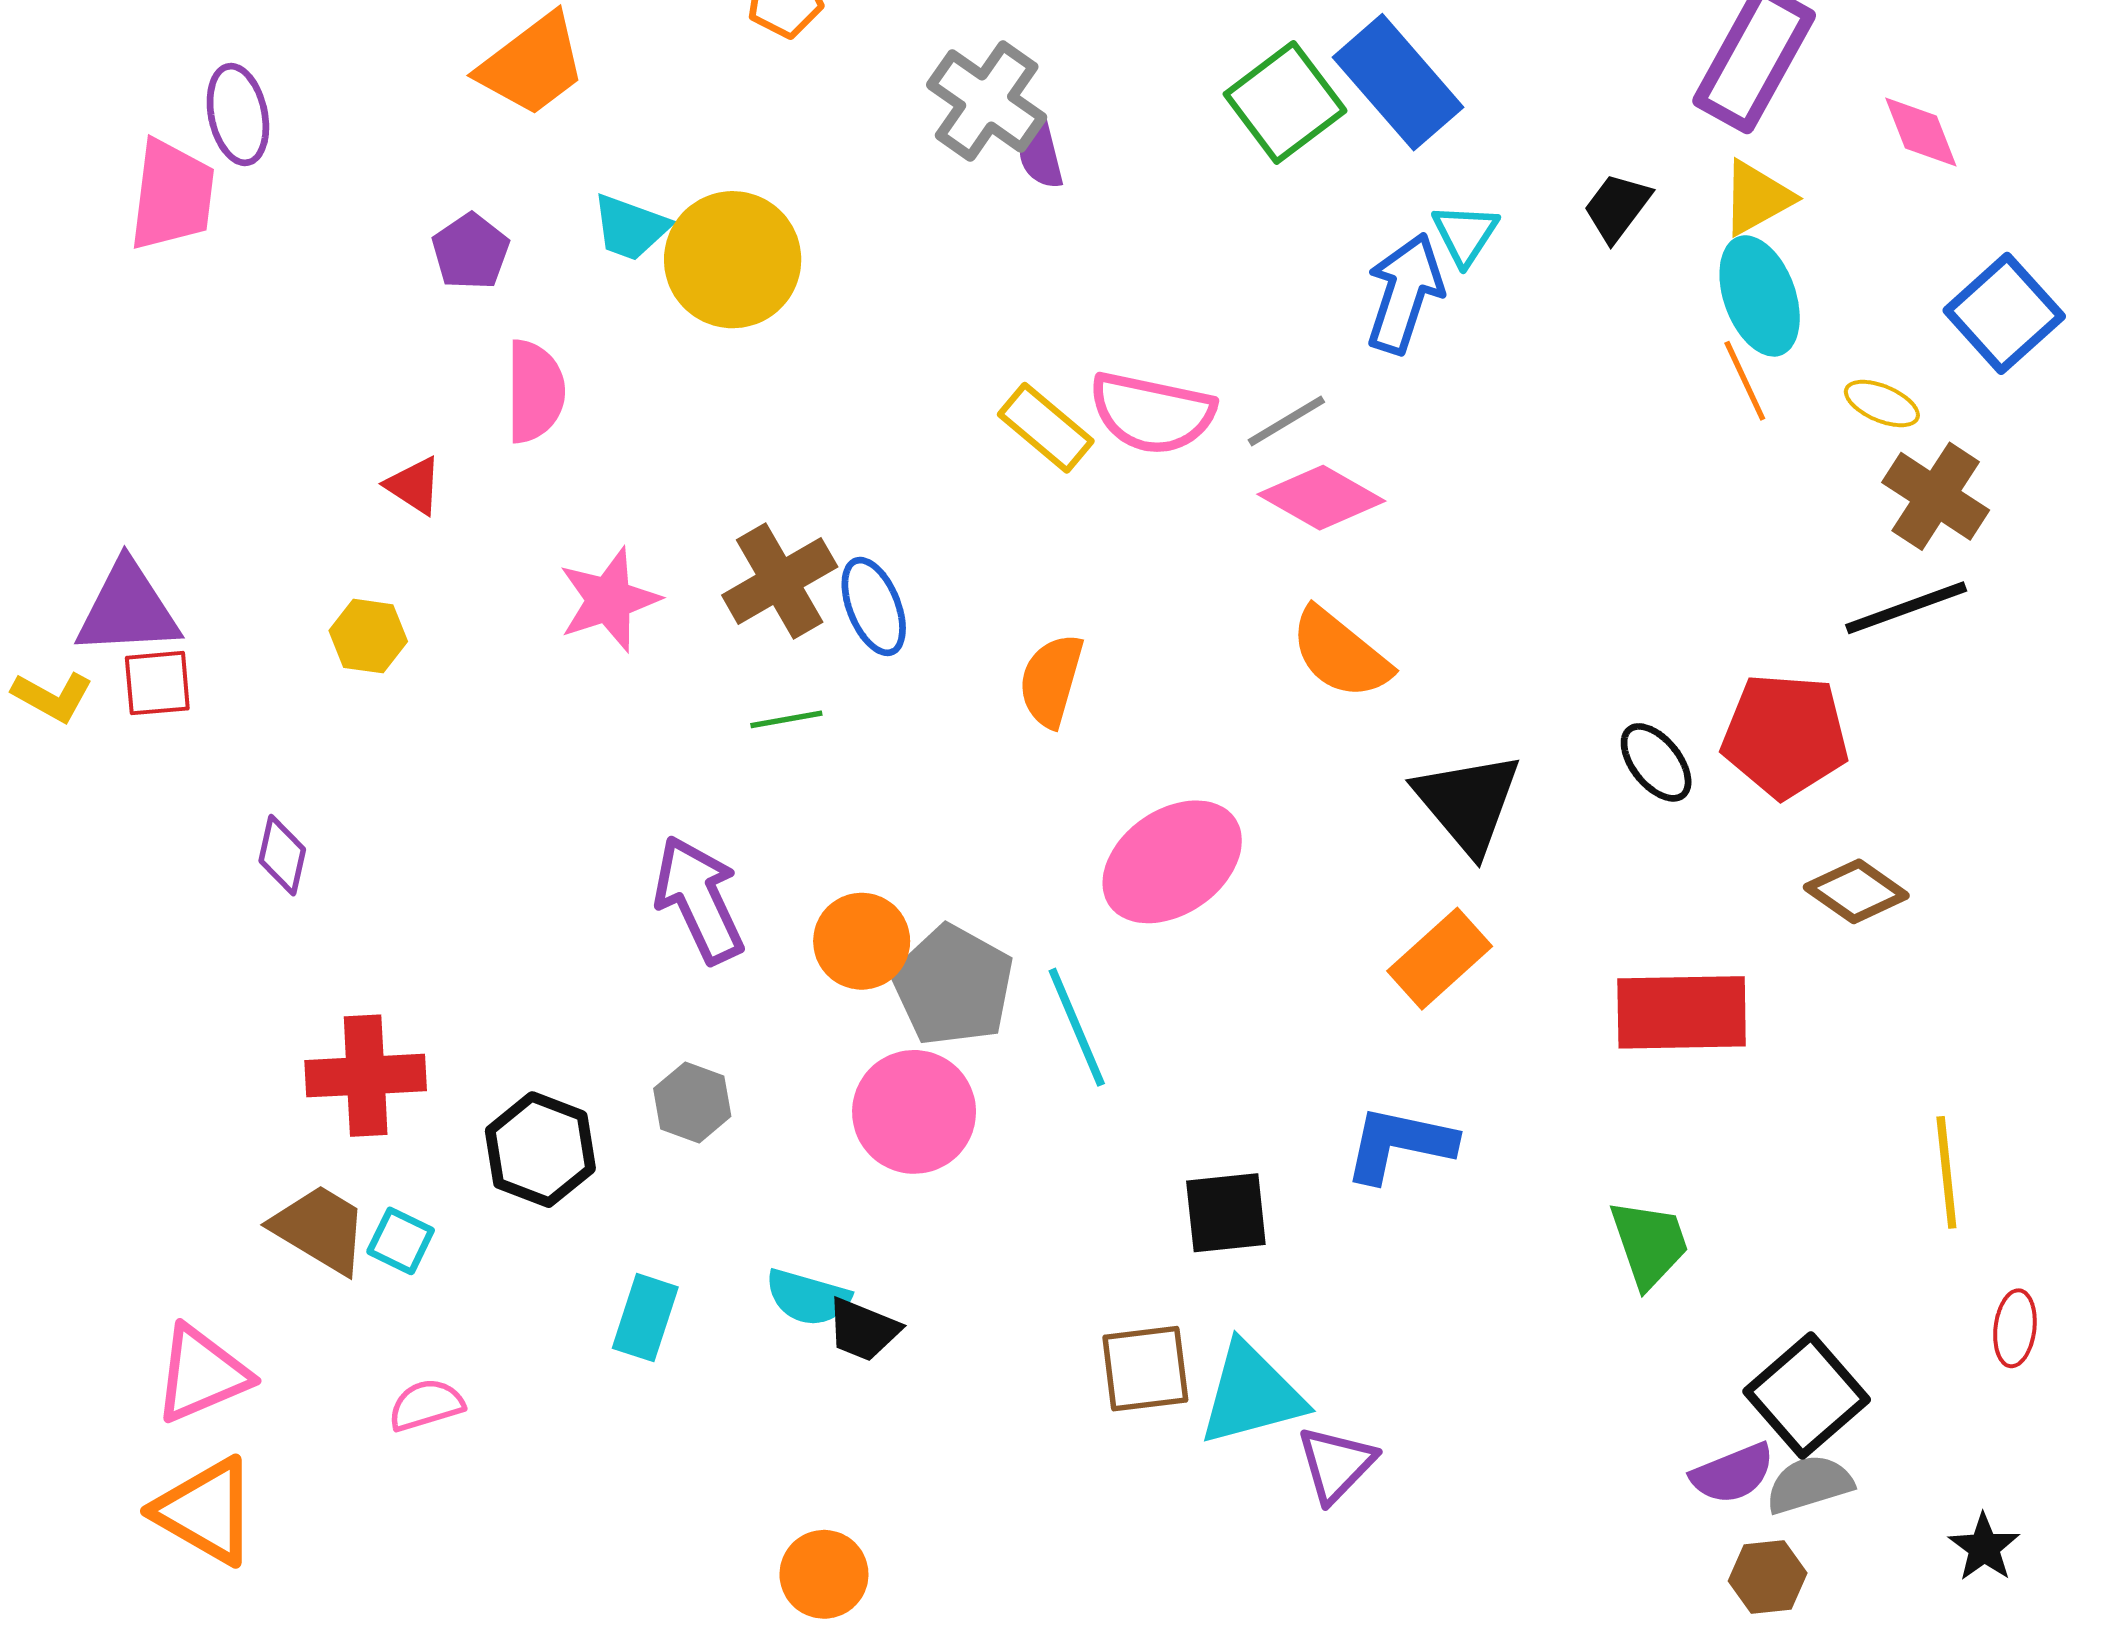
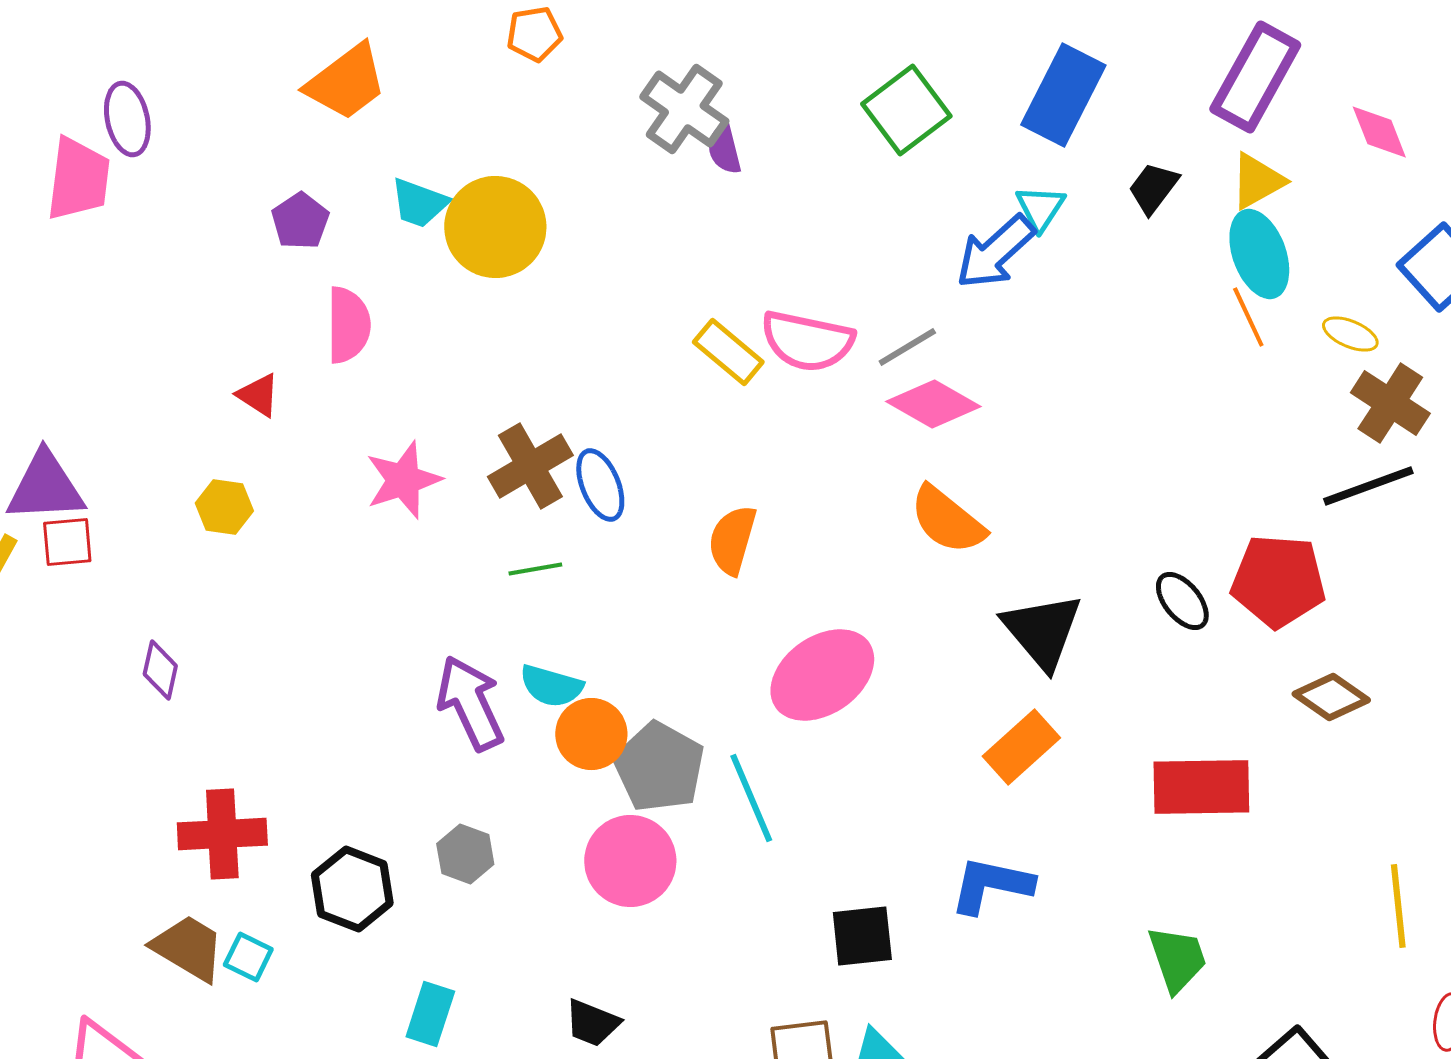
blue rectangle: (1398, 82) -> (1063, 95), moved, turned 68
blue arrow: (1405, 293) -> (995, 252), turned -150
cyan semicircle: (808, 1297) -> (551, 686), moved

